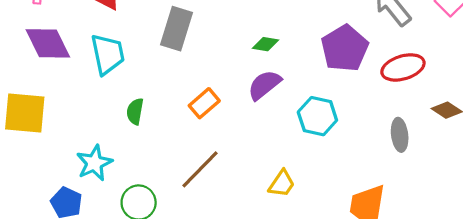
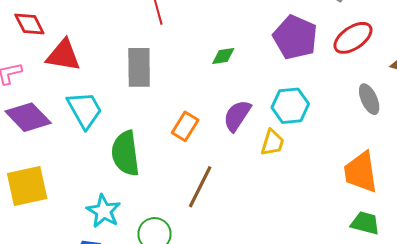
purple semicircle: (264, 85) -> (237, 116), moved
green semicircle: (135, 111) -> (125, 153), size x1.8
yellow trapezoid: (282, 184) -> (272, 143), moved

